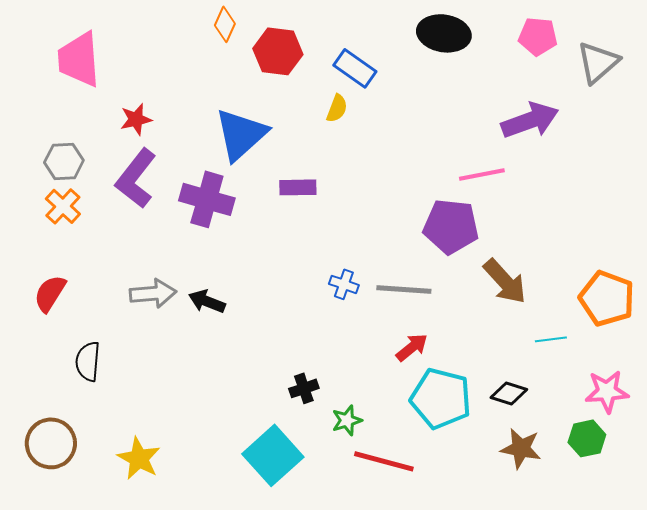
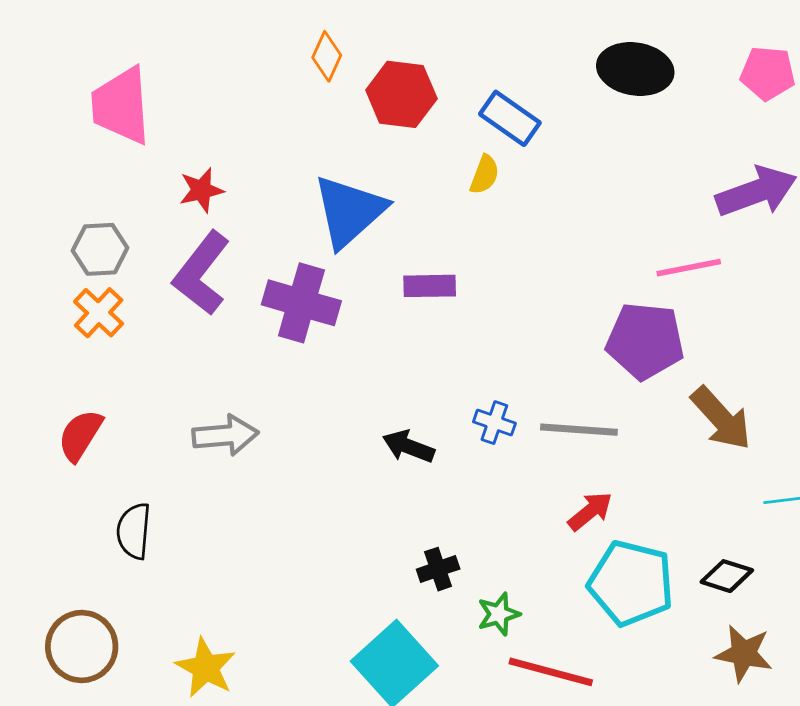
black arrow: (207, 301) -> (408, 446), moved

